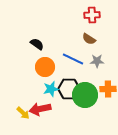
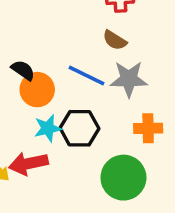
black semicircle: (37, 44) -> (23, 70), moved
gray star: (97, 61) -> (129, 79), size x1.5
green circle: (85, 95) -> (123, 178), moved

